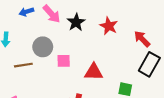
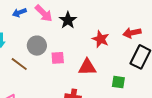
red star: (109, 26) -> (101, 39), moved
red arrow: (142, 39) -> (132, 33), turned -54
brown line: (23, 65) -> (19, 64), turned 48

